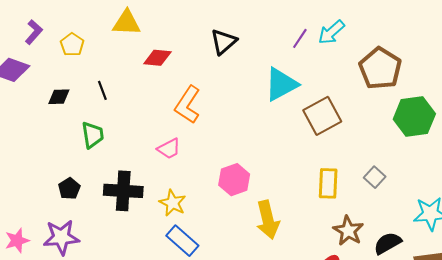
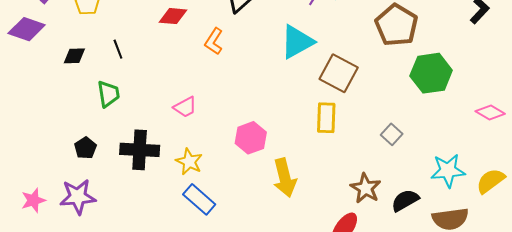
orange L-shape: (188, 105) -> (214, 41), moved, size x0.7
brown square: (322, 116) -> (339, 73), turned -33
yellow rectangle: (328, 183) -> (326, 118), moved

